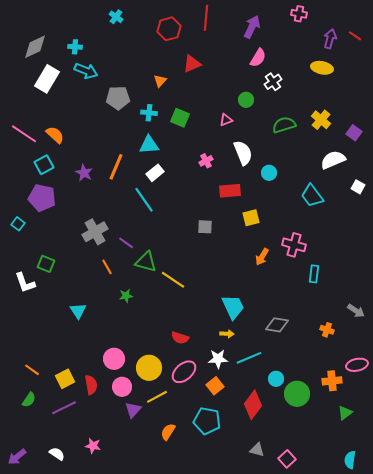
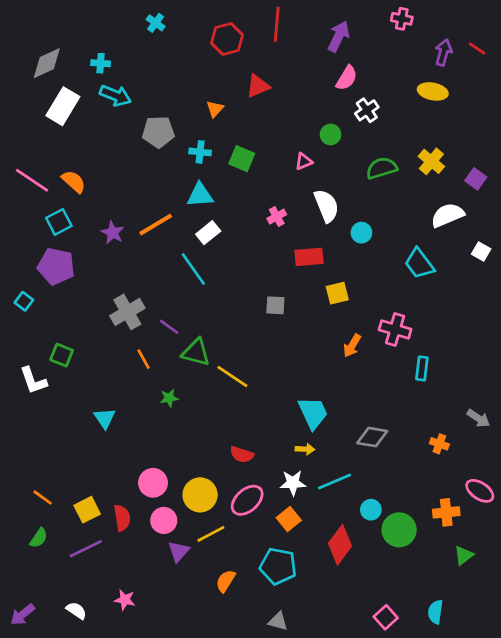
orange line: (116, 167) -> (156, 225), turned 36
pink ellipse: (357, 365) -> (480, 491), turned 45
gray triangle: (257, 450) -> (278, 621), moved
cyan semicircle: (350, 460) -> (435, 612), moved

